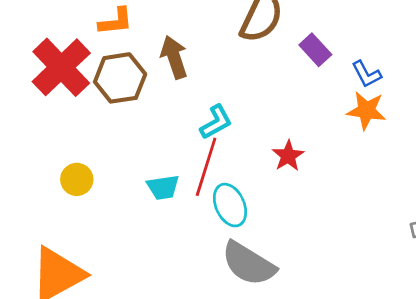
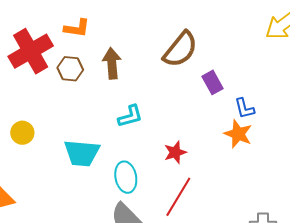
brown hexagon: (120, 78) -> (70, 69), size x0.7
red line: (206, 167) -> (178, 197), moved
cyan trapezoid: (163, 187) -> (82, 153), size x1.5

